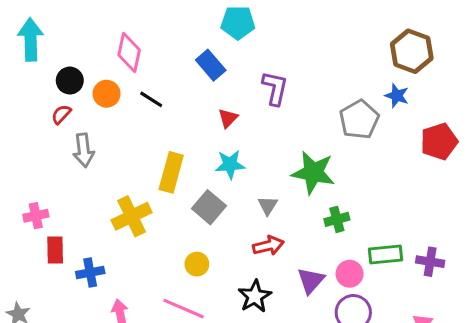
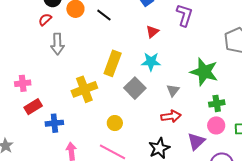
red rectangle: (55, 250) -> (33, 107), turned 54
yellow circle: (197, 264) -> (115, 123), moved
pink circle: (350, 274) -> (216, 125), moved

